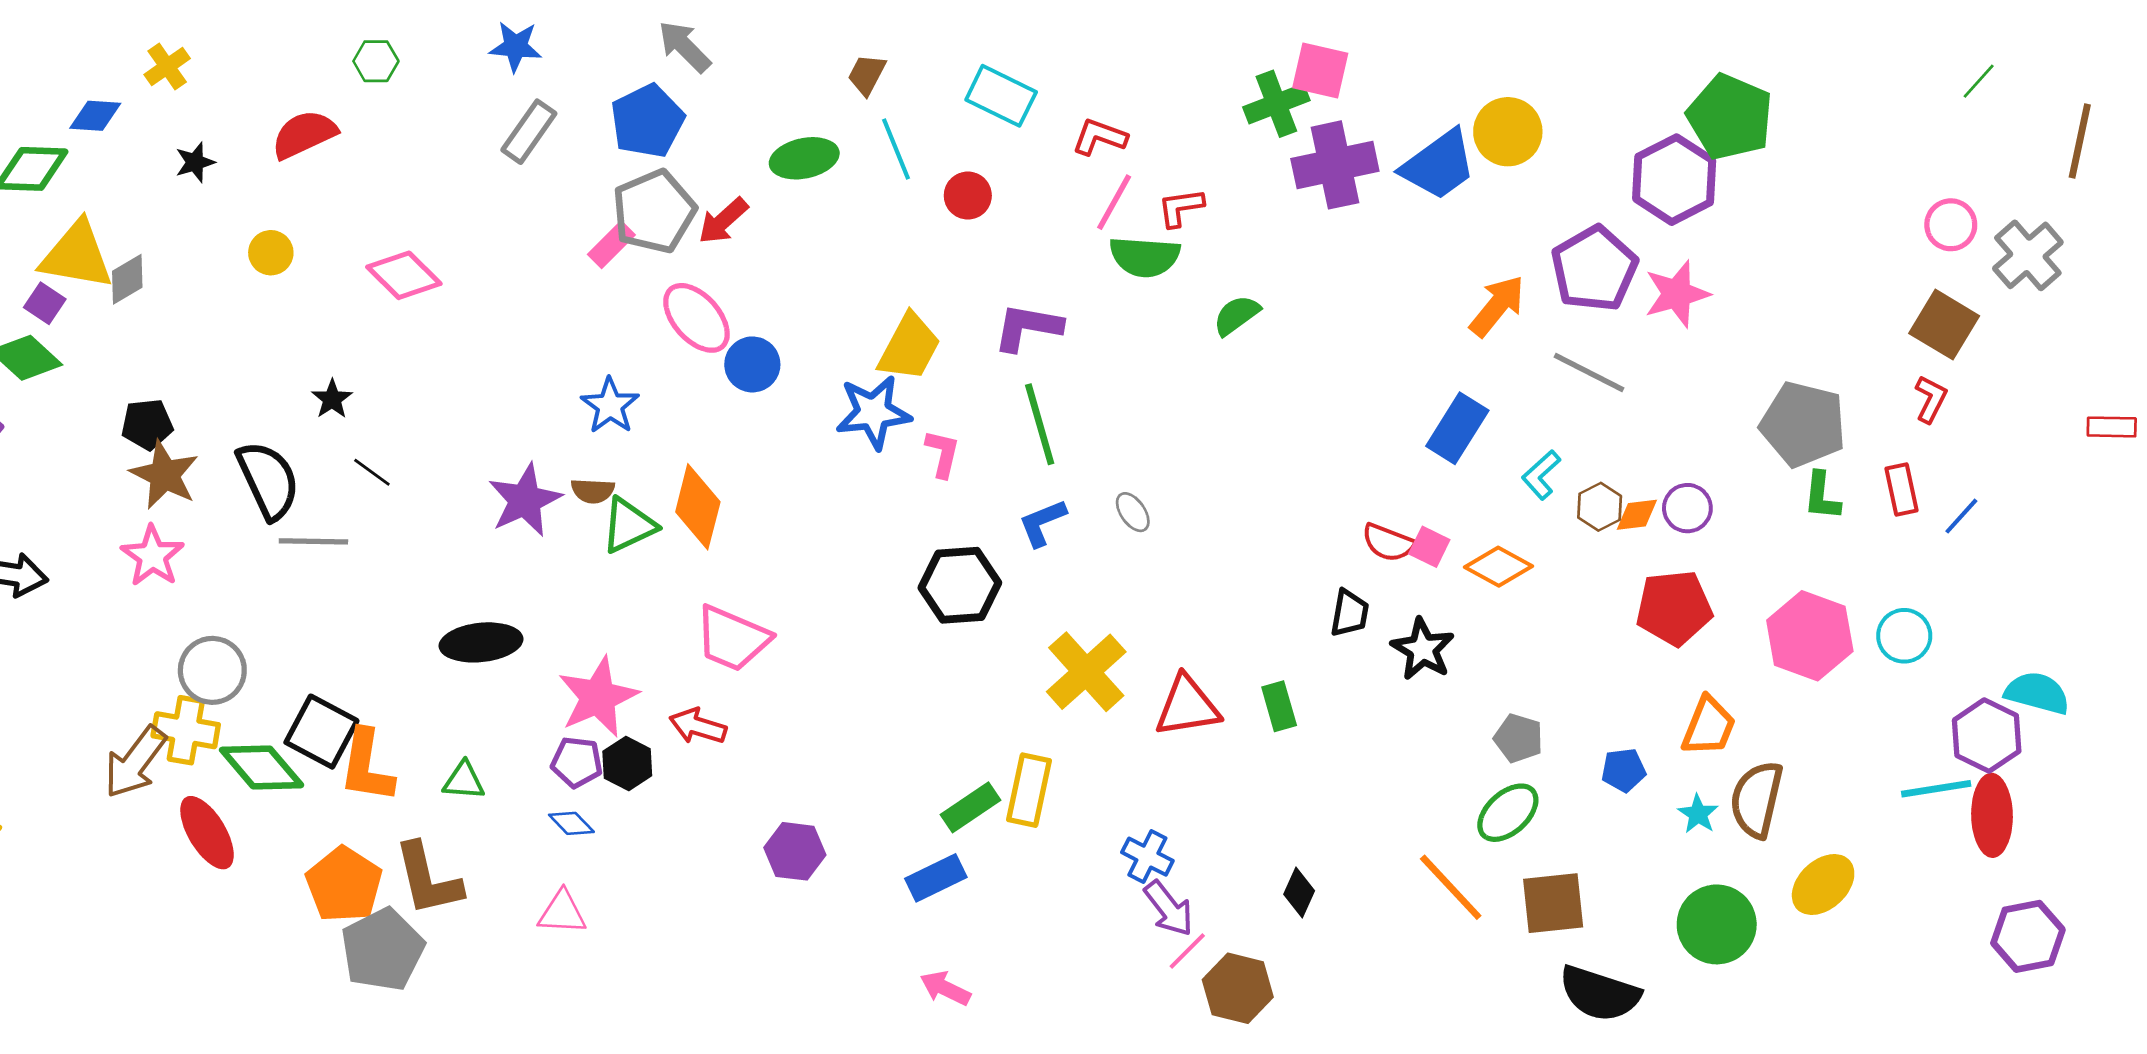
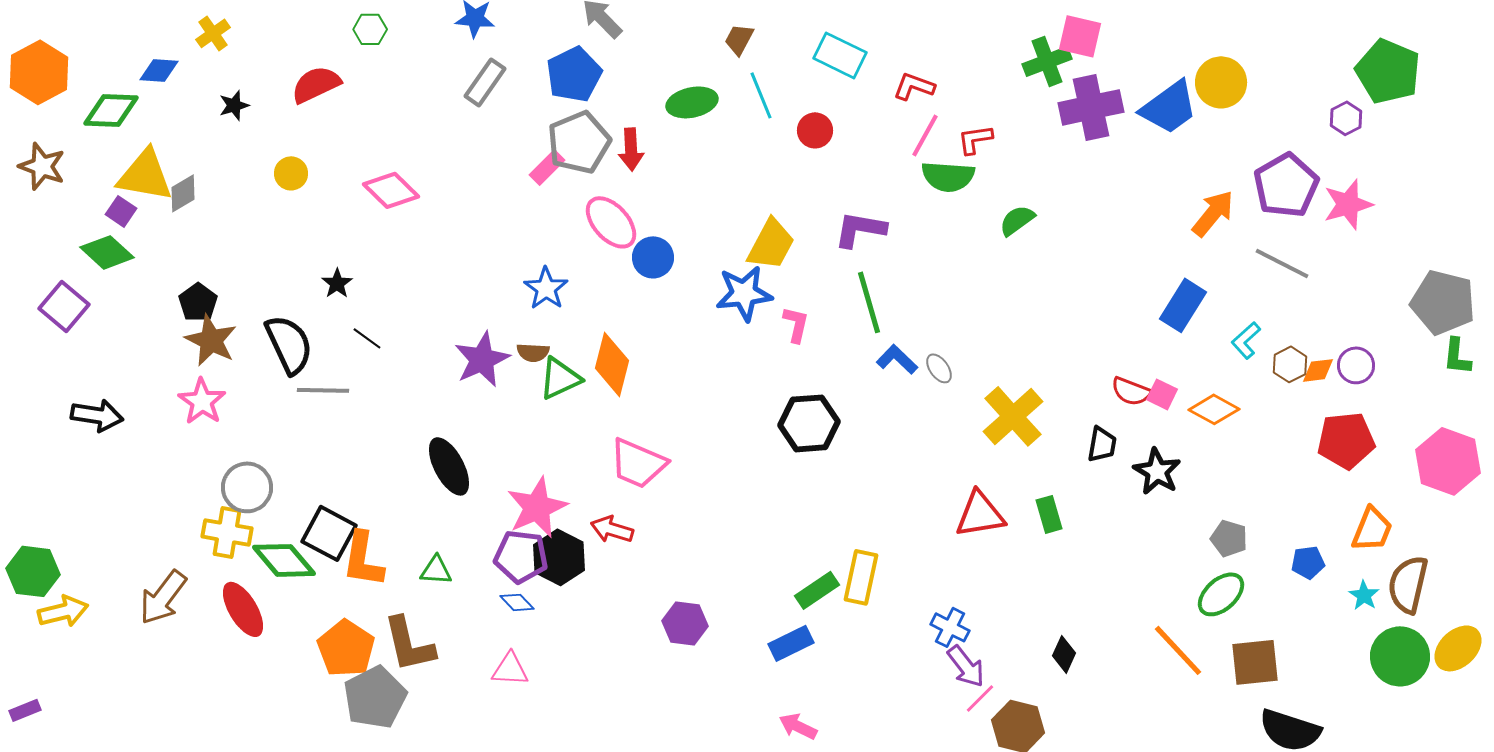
purple hexagon: (1674, 180) -> (1346, 118), size x0.5
red arrow: (723, 221) -> (631, 149), turned -51
black pentagon: (147, 424) -> (198, 302), turned -30
blue L-shape: (1042, 523) -> (897, 359), moved, turned 66
black ellipse: (481, 642) -> (449, 466), turned 68
yellow cross: (1086, 672) -> (1013, 416), moved
brown arrow: (135, 762) -> (163, 597), moved
purple pentagon: (577, 762) -> (521, 556), size x1.4
black hexagon: (627, 763) -> (559, 557), size x1.4
green circle: (1717, 924) -> (1400, 656), moved

